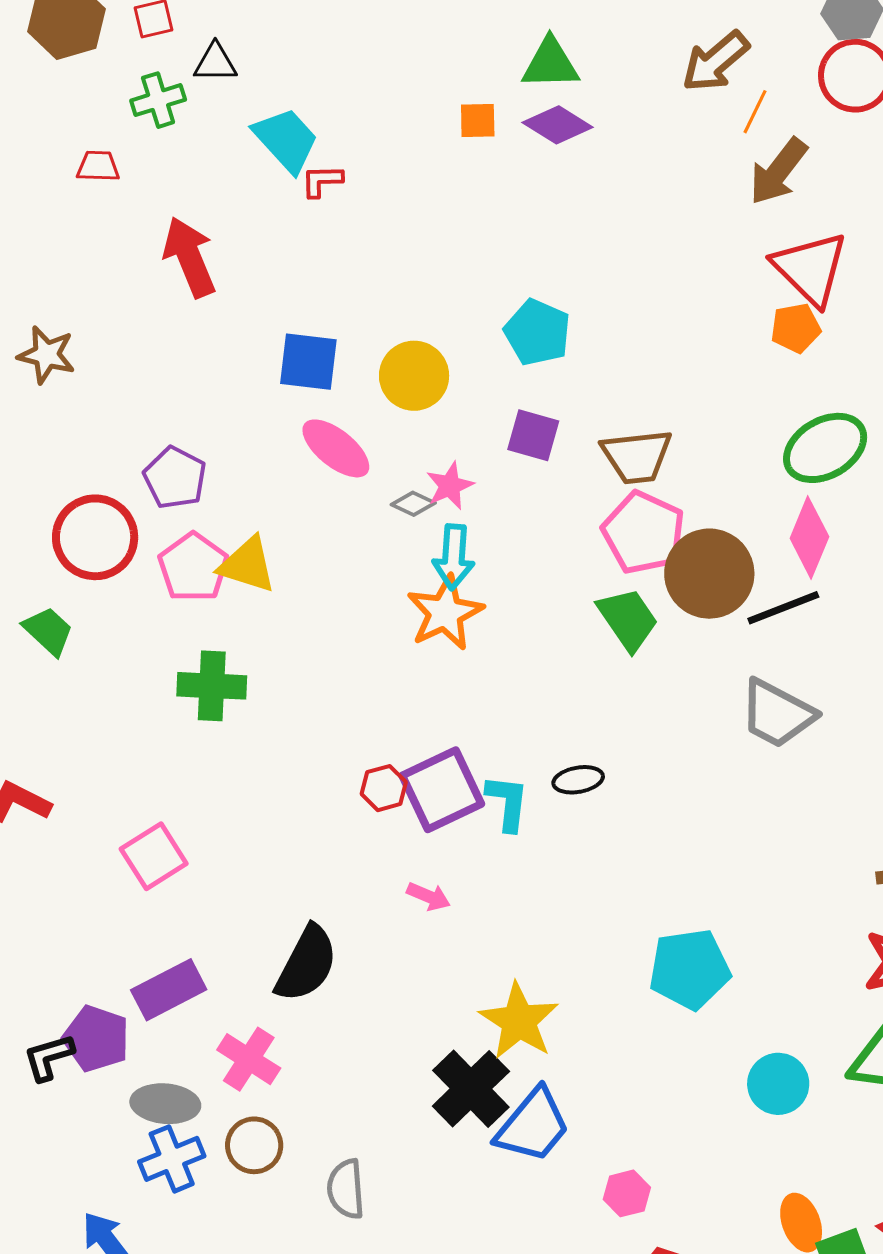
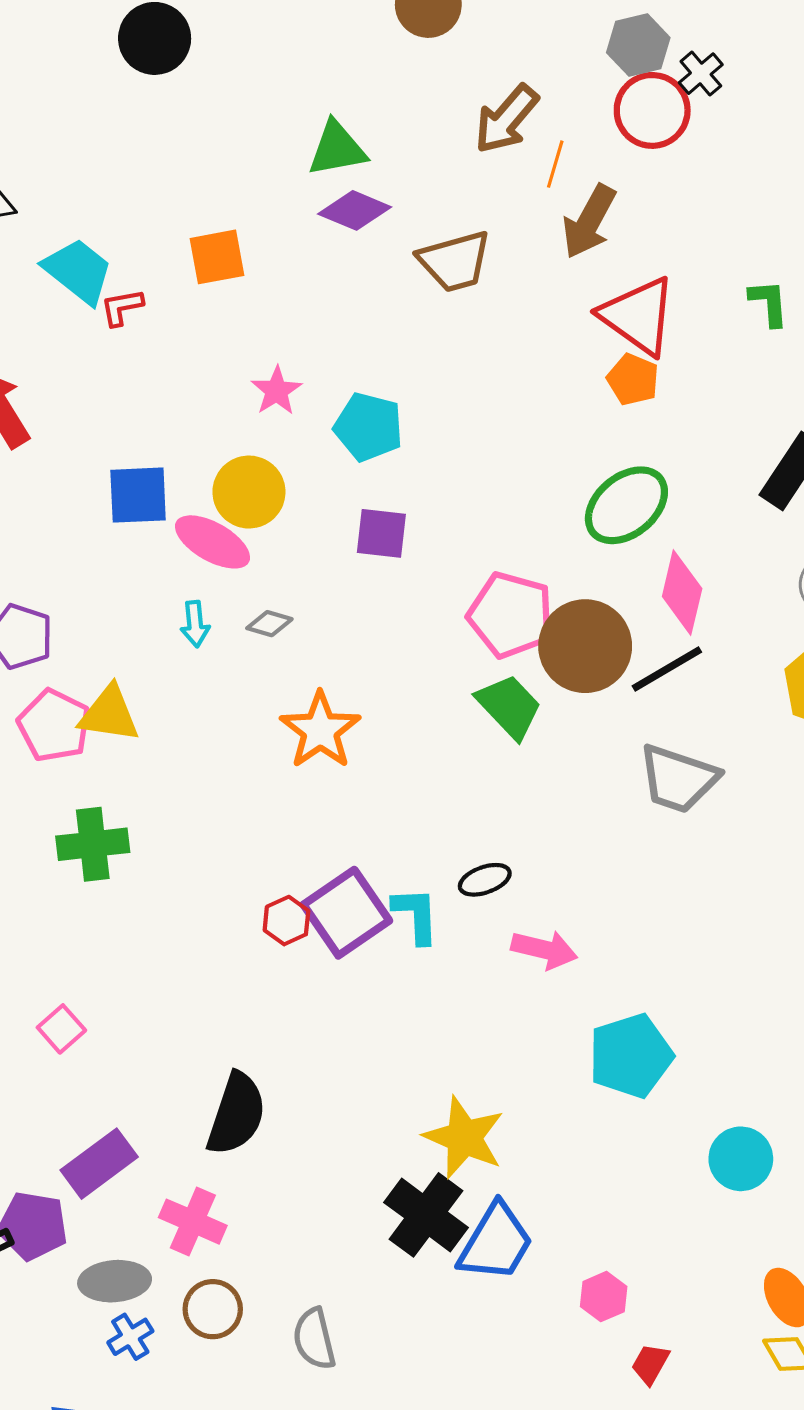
orange square: (478, 120) -> (217, 257), moved, size x1.4
orange pentagon: (796, 328) -> (633, 380), turned -30
pink ellipse: (336, 448) -> (212, 542), moved
green ellipse: (825, 448) -> (626, 505), moved
brown trapezoid: (637, 456) -> (455, 261), moved
pink star: (450, 486) -> (277, 391), moved
cyan arrow: (454, 557) -> (195, 624), moved, size x0.7
pink square: (154, 856) -> (61, 1029), size x0.7
pink arrow: (429, 896) -> (544, 950), moved, size x1.4
blue cross: (172, 1159) -> (130, 1337), size x0.7

